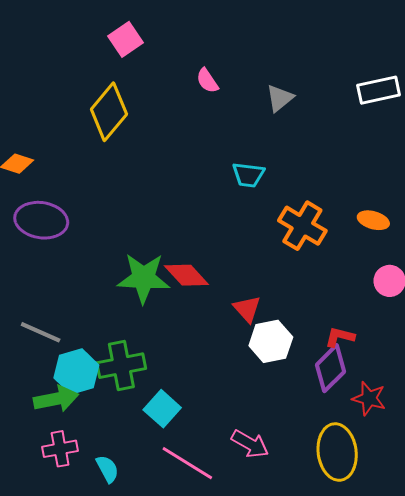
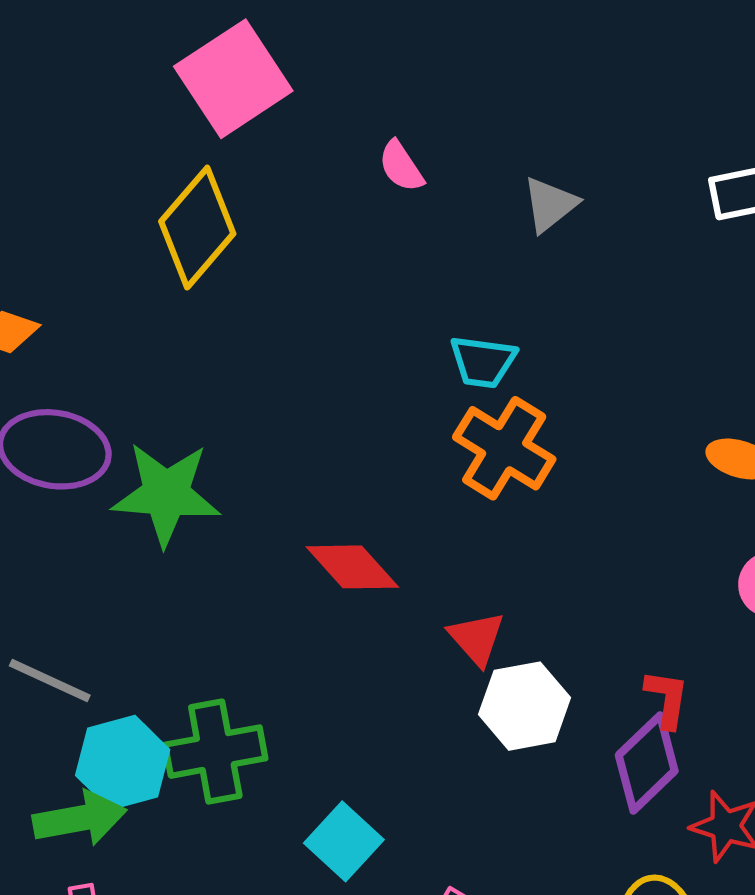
pink square: (125, 39) -> (233, 79), size x1.6
orange cross: (302, 226) -> (504, 448), moved
green star: (143, 278) -> (166, 494), moved
red L-shape: (340, 337) -> (667, 699), turned 84
cyan square: (162, 409) -> (344, 841), moved

